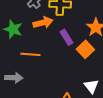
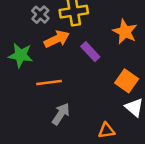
orange square: (85, 49) -> (127, 81), moved
gray arrow: (14, 78) -> (61, 114), moved, turned -48

